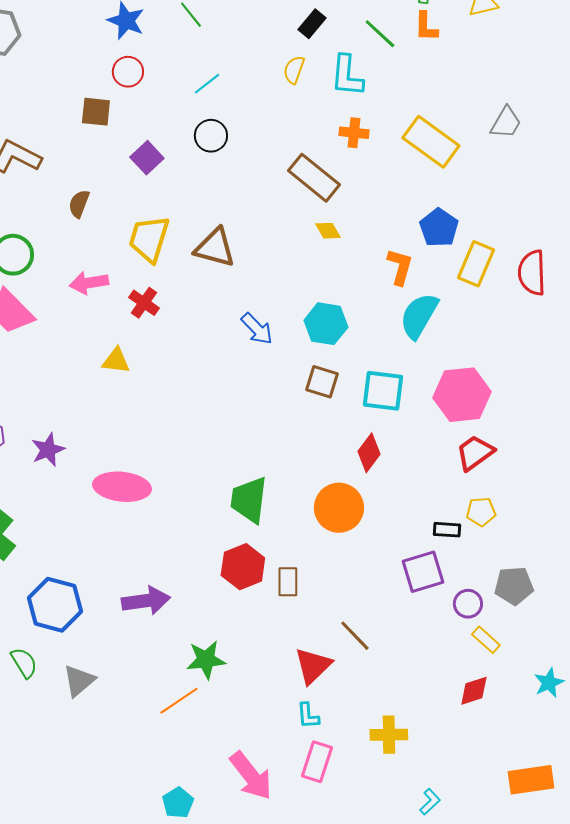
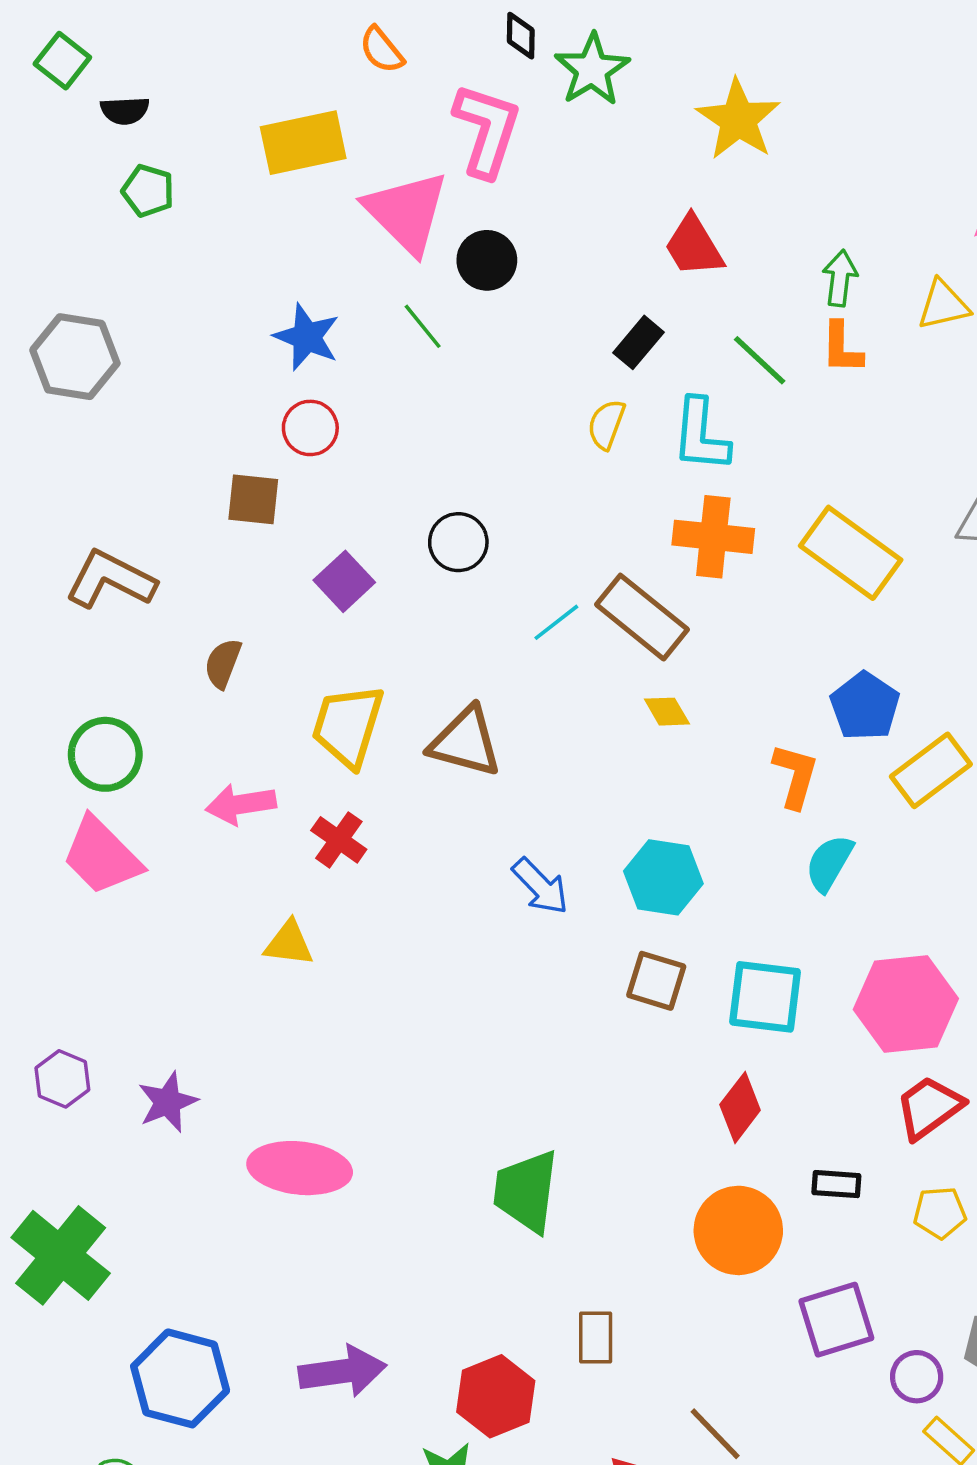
cyan line: (207, 84) -> (556, 622), moved
orange cross: (354, 133) -> (713, 537), size x1.5
yellow rectangle: (476, 264) -> (931, 770), turned 30
cyan semicircle: (419, 316) -> (829, 863), size x0.7
orange circle: (339, 508) -> (738, 1230), moved
black rectangle: (447, 530) -> (836, 1184), moved
red hexagon: (243, 567) -> (496, 1396), moved

